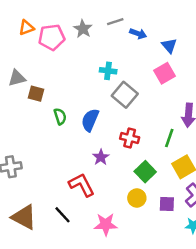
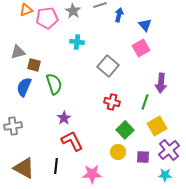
blue arrow: (138, 34) -> (119, 15), turned -96
cyan cross: (108, 71) -> (77, 42), moved
green semicircle: (60, 116) -> (54, 84), size x1.5
blue semicircle: (90, 120) -> (24, 87), moved
purple star: (101, 157) -> (64, 118), moved
black line: (62, 215) -> (56, 166), turned 49

